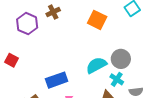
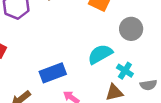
gray circle: (121, 59) -> (131, 29), moved

